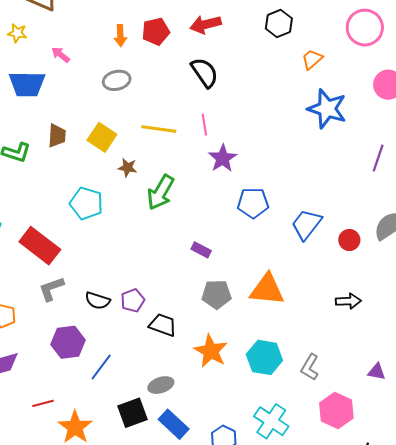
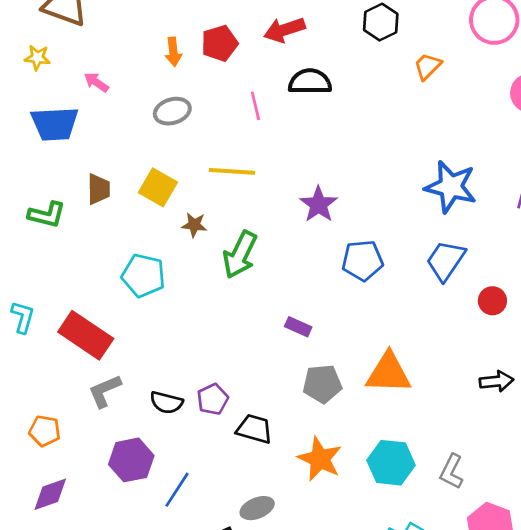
black semicircle: (205, 73) -> (310, 82), moved, turned -52
blue star: (327, 109) -> (451, 187), moved
pink line: (204, 125) -> (255, 106), moved
blue trapezoid: (306, 224) -> (446, 260), moved

